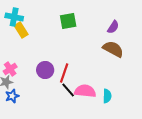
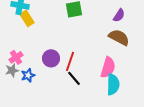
pink semicircle: (85, 91) -> (108, 67), moved, turned 100
blue star: (12, 96) -> (28, 75), moved
cyan semicircle: (107, 96) -> (113, 84), size x1.5

